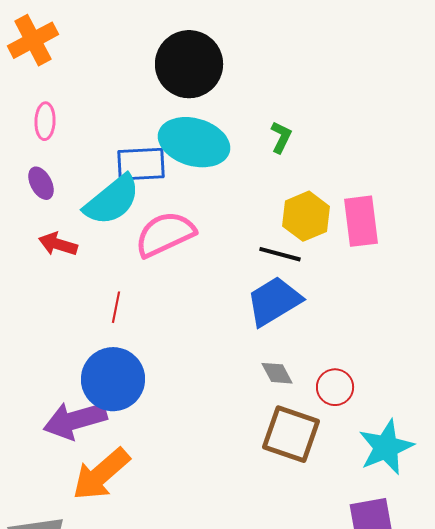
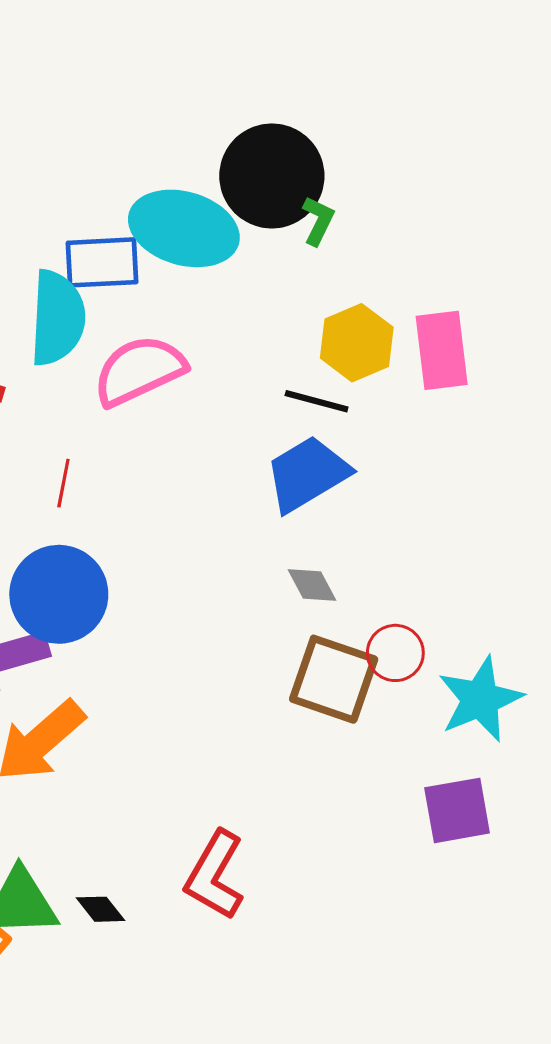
black circle: (189, 64) -> (272, 176), moved
cyan semicircle: (112, 200) -> (57, 318), turned -48
red circle: (335, 387) -> (395, 653), moved

